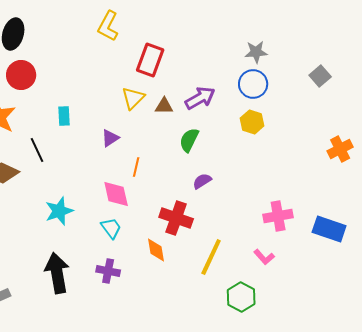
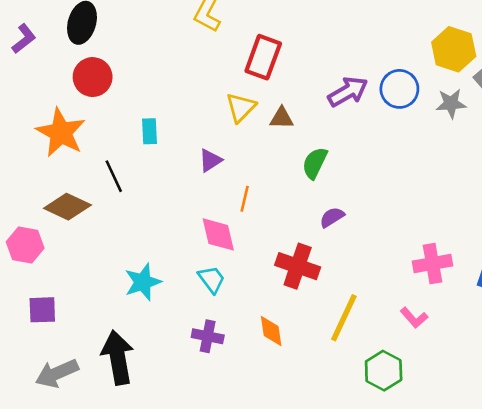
gray star: (256, 52) -> (451, 103), moved
purple arrow: (200, 98) -> (348, 92), moved
yellow hexagon: (252, 122) -> (454, 49), moved, size x1.4
cyan star: (59, 211) -> (143, 282), moved
orange diamond: (156, 250) -> (271, 331), moved
black arrow: (57, 273) -> (118, 357), moved

